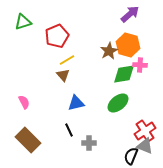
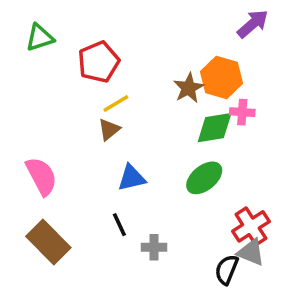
purple arrow: (130, 14) -> (253, 24), moved
brown triangle: (63, 75) -> (109, 129), turned 32
pink semicircle: (24, 102) -> (41, 176), size x1.6

